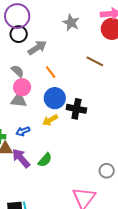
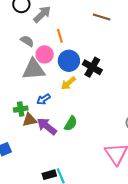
orange line: (51, 72) -> (60, 36), turned 32
pink circle: (22, 87) -> (45, 54), moved
gray triangle: (19, 100) -> (34, 69), size x1.4
black cross: (76, 109) -> (92, 67), turned 30

